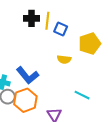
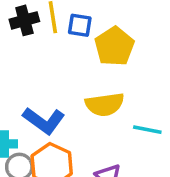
yellow pentagon: (90, 44) -> (114, 46), moved
yellow semicircle: (64, 59) -> (105, 104), moved, size x1.5

